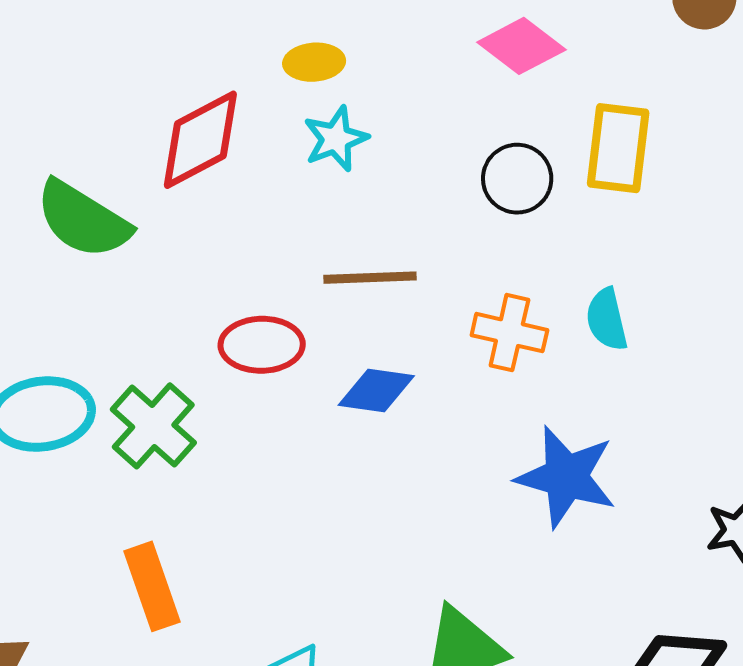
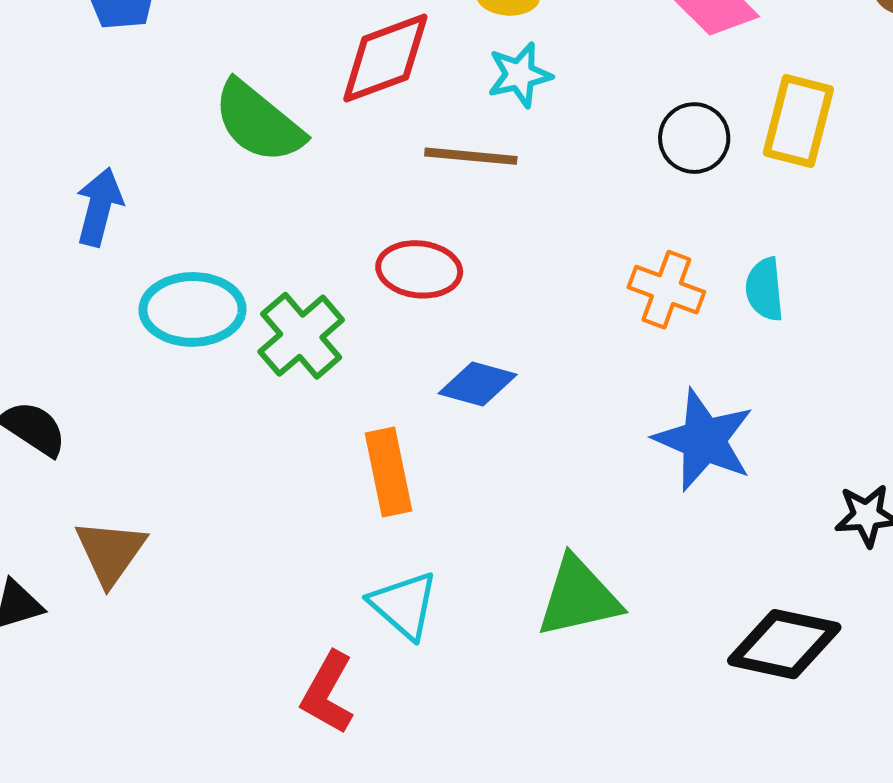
brown line: (370, 278) -> (471, 156), moved
blue diamond: (376, 390) -> (478, 384), moved
orange rectangle: (152, 586) -> (388, 472), moved

